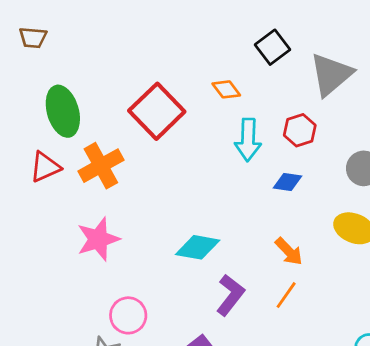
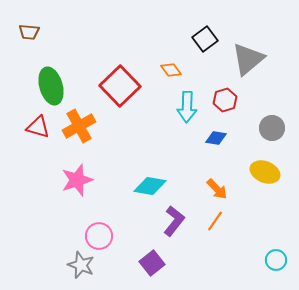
red triangle: (45, 167) -> (38, 127), turned 40

